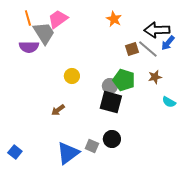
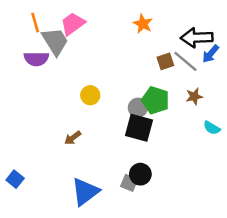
gray square: (92, 146) -> (129, 183), moved
blue square: (15, 152) -> (15, 179), moved

